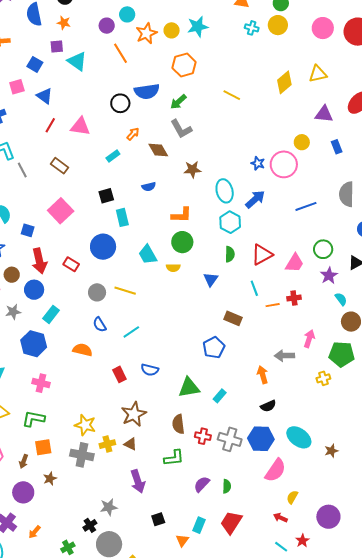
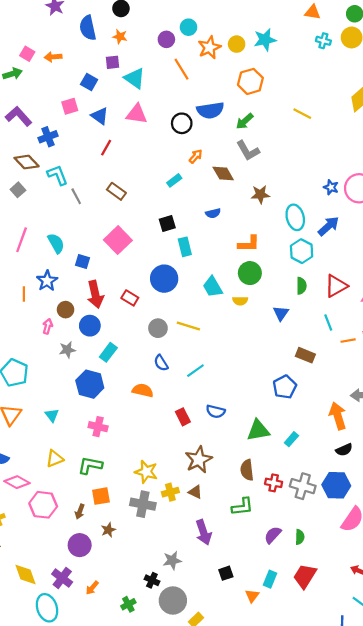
pink triangle: (80, 127) -> (137, 114), moved
orange arrow: (263, 375) -> (338, 416), size x1.4
black cross: (90, 525) -> (152, 580), turned -32

